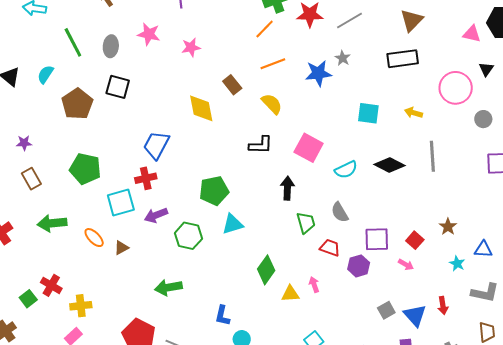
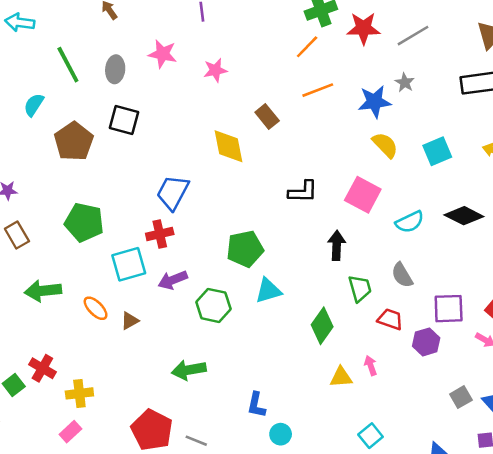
yellow semicircle: (272, 104) -> (385, 145), moved
cyan square: (368, 113) -> (437, 151), turned -30
green diamond: (266, 270) -> (322, 326), moved

